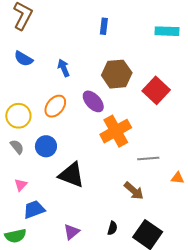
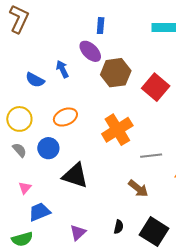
blue semicircle: (23, 59) -> (35, 80), moved
purple ellipse: (93, 101) -> (90, 51), moved
orange ellipse: (55, 106) -> (65, 117), moved, turned 30

